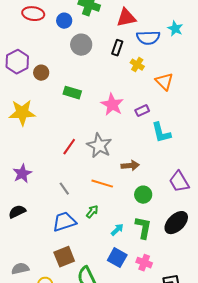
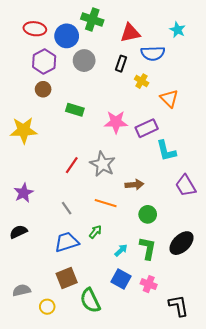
blue circle: (64, 21) -> (67, 36), size x1.5
cyan star: (175, 29) -> (177, 30), moved
purple hexagon: (17, 62) -> (44, 62), moved
pink star: (112, 105) -> (116, 122), turned -30
purple rectangle: (142, 111) -> (147, 128), size x1.5
purple trapezoid: (179, 182) -> (186, 186), moved

